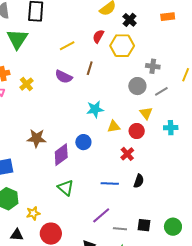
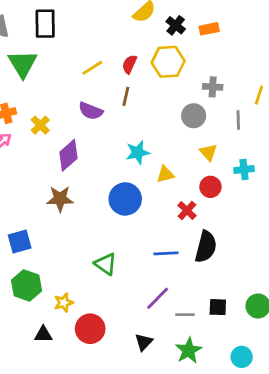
orange rectangle: (168, 17) -> (209, 29), moved
red semicircle: (98, 36) -> (129, 64), moved
gray line: (161, 91) -> (238, 120), moved, turned -56
red circle: (137, 131) -> (210, 187), moved
blue circle: (83, 142) -> (125, 199), size x1.5
purple diamond: (61, 155) -> (68, 155), moved
black semicircle: (139, 181) -> (206, 247), size x1.6

